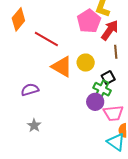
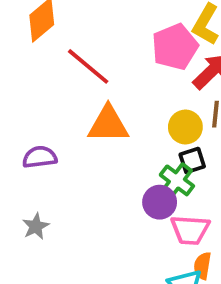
yellow circle: (86, 63) -> (185, 127), moved
orange triangle: (62, 67) -> (108, 124), turned -40

